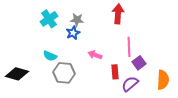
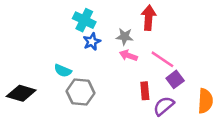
cyan cross: (49, 19) -> (84, 20), moved, turned -30
gray star: (77, 20) -> (125, 37), moved
pink line: (129, 47) -> (162, 59), turned -54
pink arrow: (95, 55) -> (128, 55), moved

